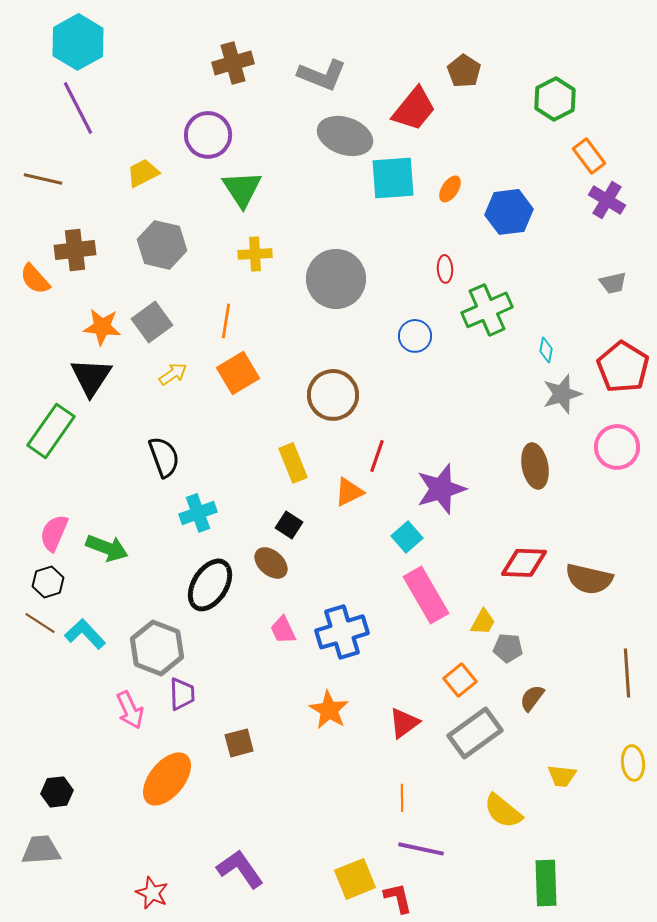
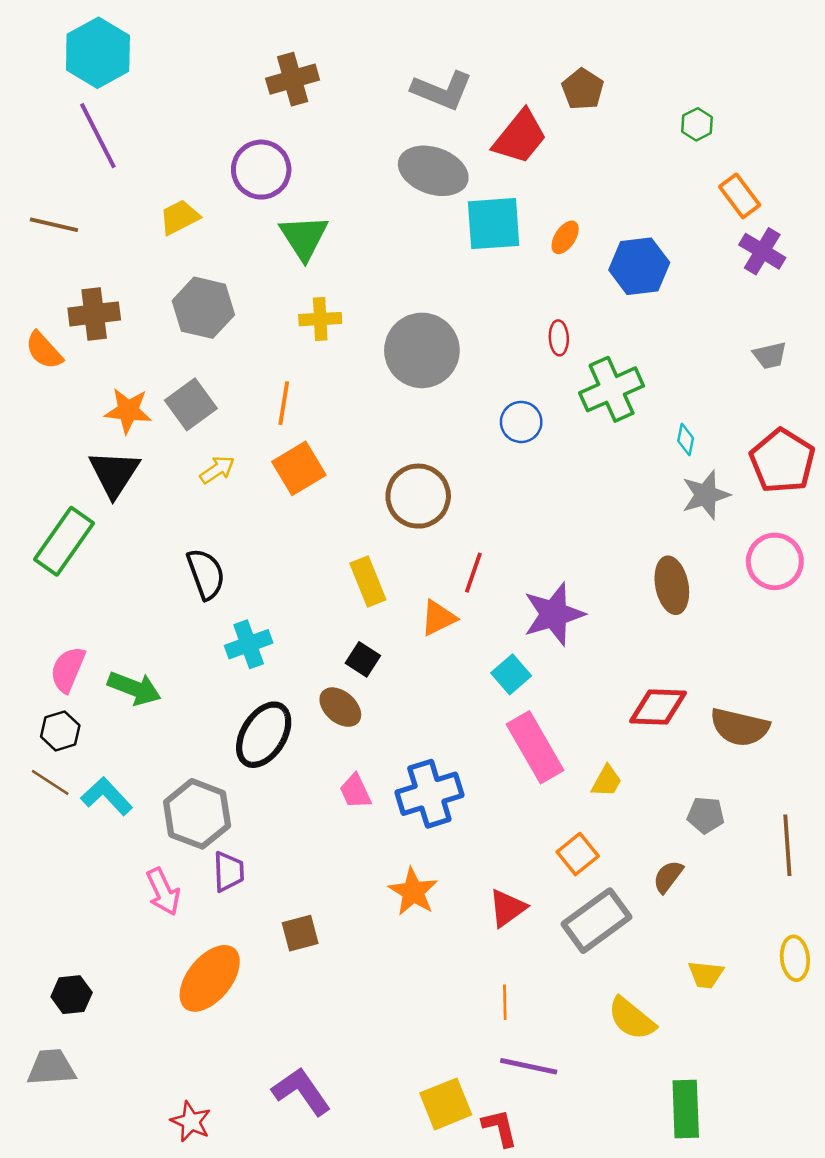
gray L-shape: (322, 75) -> (442, 90), moved
green hexagon: (555, 99) -> (697, 124), size x0.6
gray pentagon: (508, 648) -> (706, 815), moved

